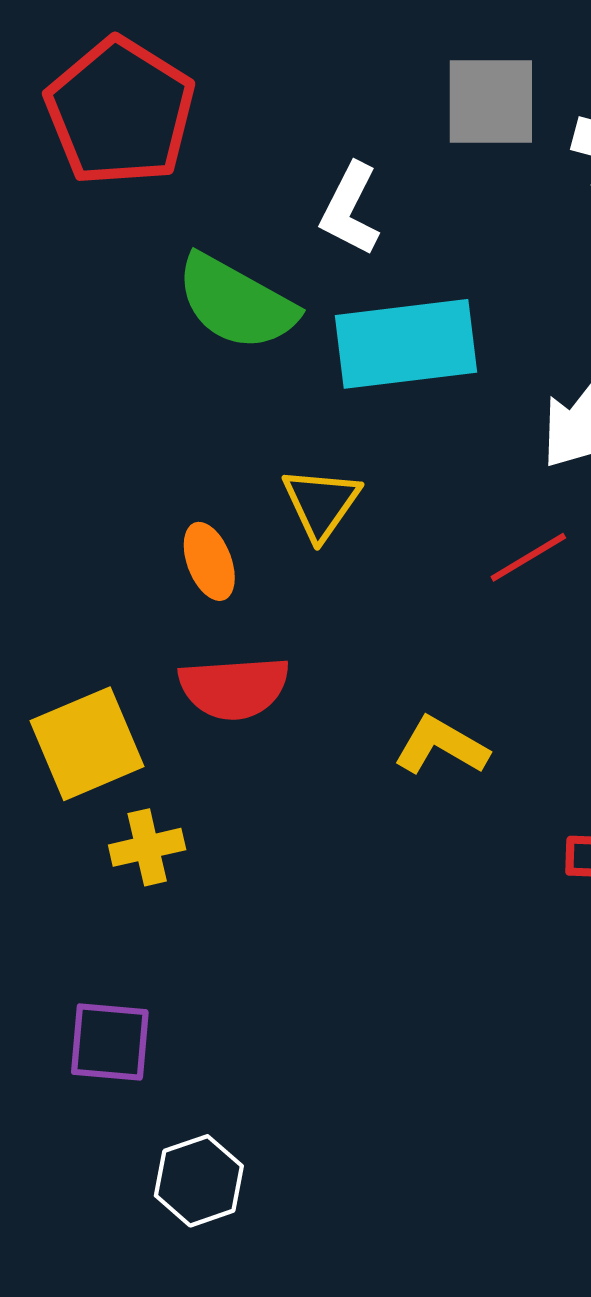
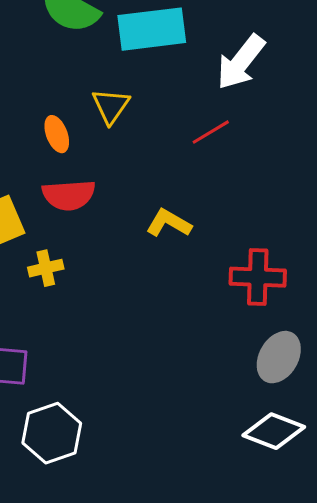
yellow cross: (147, 847) -> (46, 268), moved
white hexagon: (199, 1181) -> (52, 433), size x1.4

